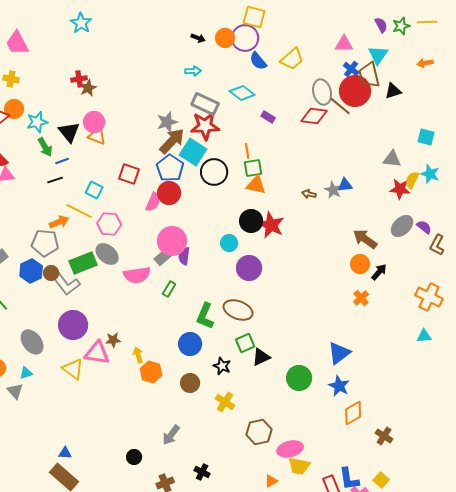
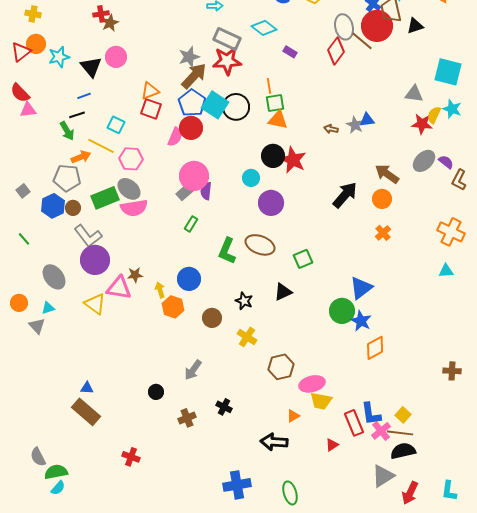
red diamond: (314, 116) -> (336, 51), turned -60
orange triangle: (97, 136) -> (150, 91), moved, turned -42
cyan square: (426, 137) -> (448, 72), size x1.6
green arrow: (45, 147) -> (67, 131), moved
cyan square: (193, 152) -> (215, 105), moved
black arrow: (379, 272) -> (345, 195), moved, size x1.6
pink semicircle: (137, 275) -> (134, 208), moved
gray L-shape: (66, 284) -> (88, 236), moved
green square: (245, 343) -> (303, 259), moved
blue circle: (190, 344) -> (189, 279), moved
green circle: (299, 378) -> (342, 311), moved
brown cross: (384, 436) -> (452, 371), moved, turned -30

